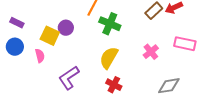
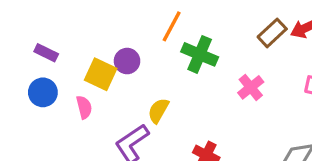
pink cross: (151, 52) -> (251, 87), moved
yellow semicircle: (109, 58) -> (158, 111), moved, size x0.7

